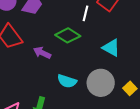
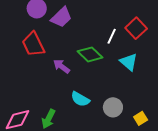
cyan triangle: (111, 48) -> (129, 62), moved
gray circle: (101, 83) -> (113, 107), size x0.7

